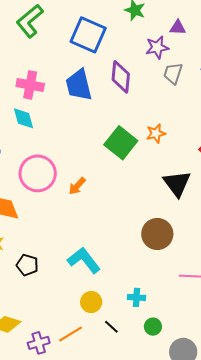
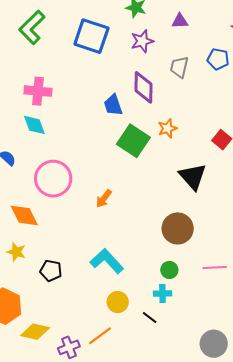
purple star: (157, 47) -> (142, 41), moved
purple diamond: (121, 77) -> (144, 87), moved
blue trapezoid: (79, 85) -> (113, 105), moved, size x0.7
orange arrow: (77, 186) -> (104, 199), moved
black line: (111, 327) -> (150, 318), moved
green circle: (153, 327) -> (169, 270), moved

